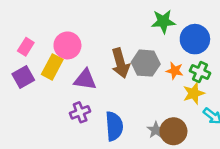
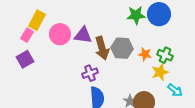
blue circle: (195, 39) -> (159, 14), moved
yellow rectangle: (52, 67) -> (37, 20), moved
purple triangle: (85, 80) -> (83, 35), moved
purple cross: (80, 112) -> (90, 73), moved

